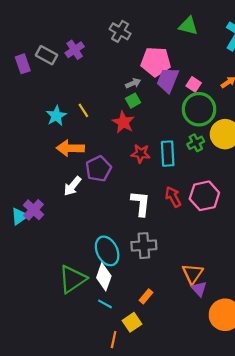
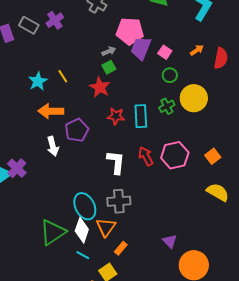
green circle: (199, 109) -> (170, 75), size x0.5
white arrow: (72, 186) -> (53, 146), turned -54
orange triangle: (193, 274) -> (106, 227), moved

